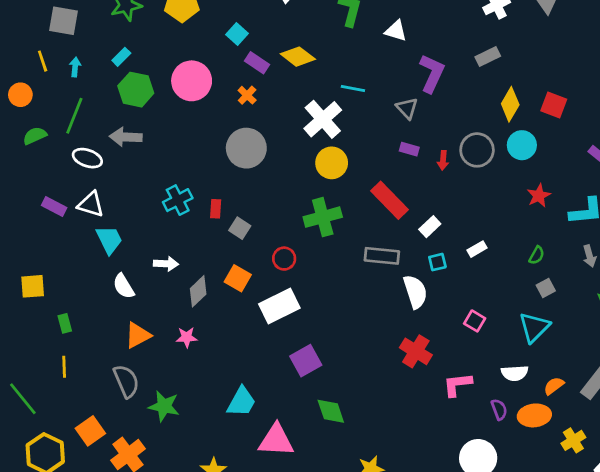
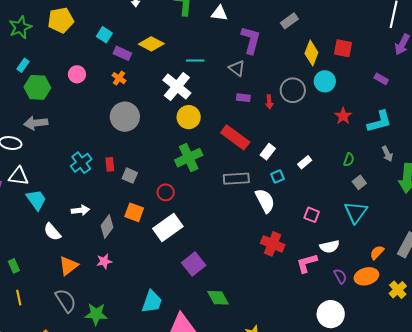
pink circle: (192, 81) -> (77, 74), size x0.6
white semicircle: (515, 373) -> (330, 246), moved

